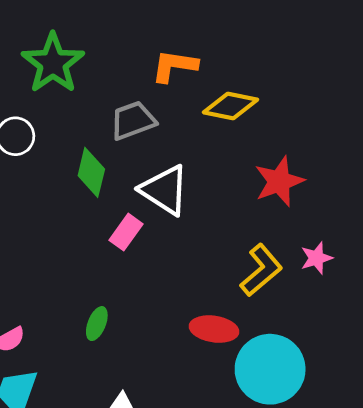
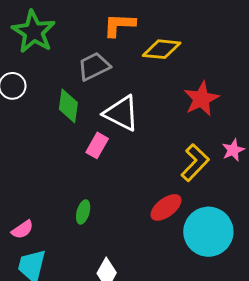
red ellipse: (214, 329) -> (166, 207), turned -40

